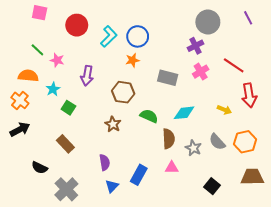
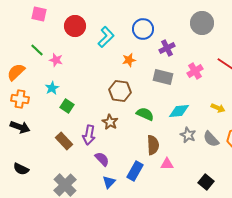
blue circle: (138, 36) -> (143, 29), moved
purple cross: (195, 46) -> (167, 48), moved
orange semicircle: (28, 76) -> (16, 72), moved, turned -48
purple arrow: (87, 76) -> (89, 135), moved
orange cross: (20, 100) -> (20, 99), turned -30
black arrow: (20, 129) -> (20, 127), turned 48
brown semicircle: (169, 139) -> (153, 145), moved
gray star: (193, 148) -> (188, 135), moved
purple semicircle: (105, 162) -> (102, 159), turned -35
black semicircle: (40, 168) -> (21, 169), moved

